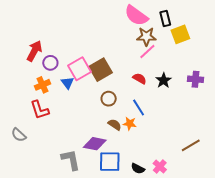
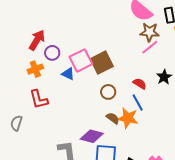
red semicircle: (139, 79) -> (140, 84), moved
blue triangle: (67, 83) -> (68, 74), turned -32
orange cross: (43, 85) -> (35, 69), moved
orange star: (130, 124) -> (128, 118), size x1.5
gray semicircle: (19, 135) -> (16, 123), turned 63

